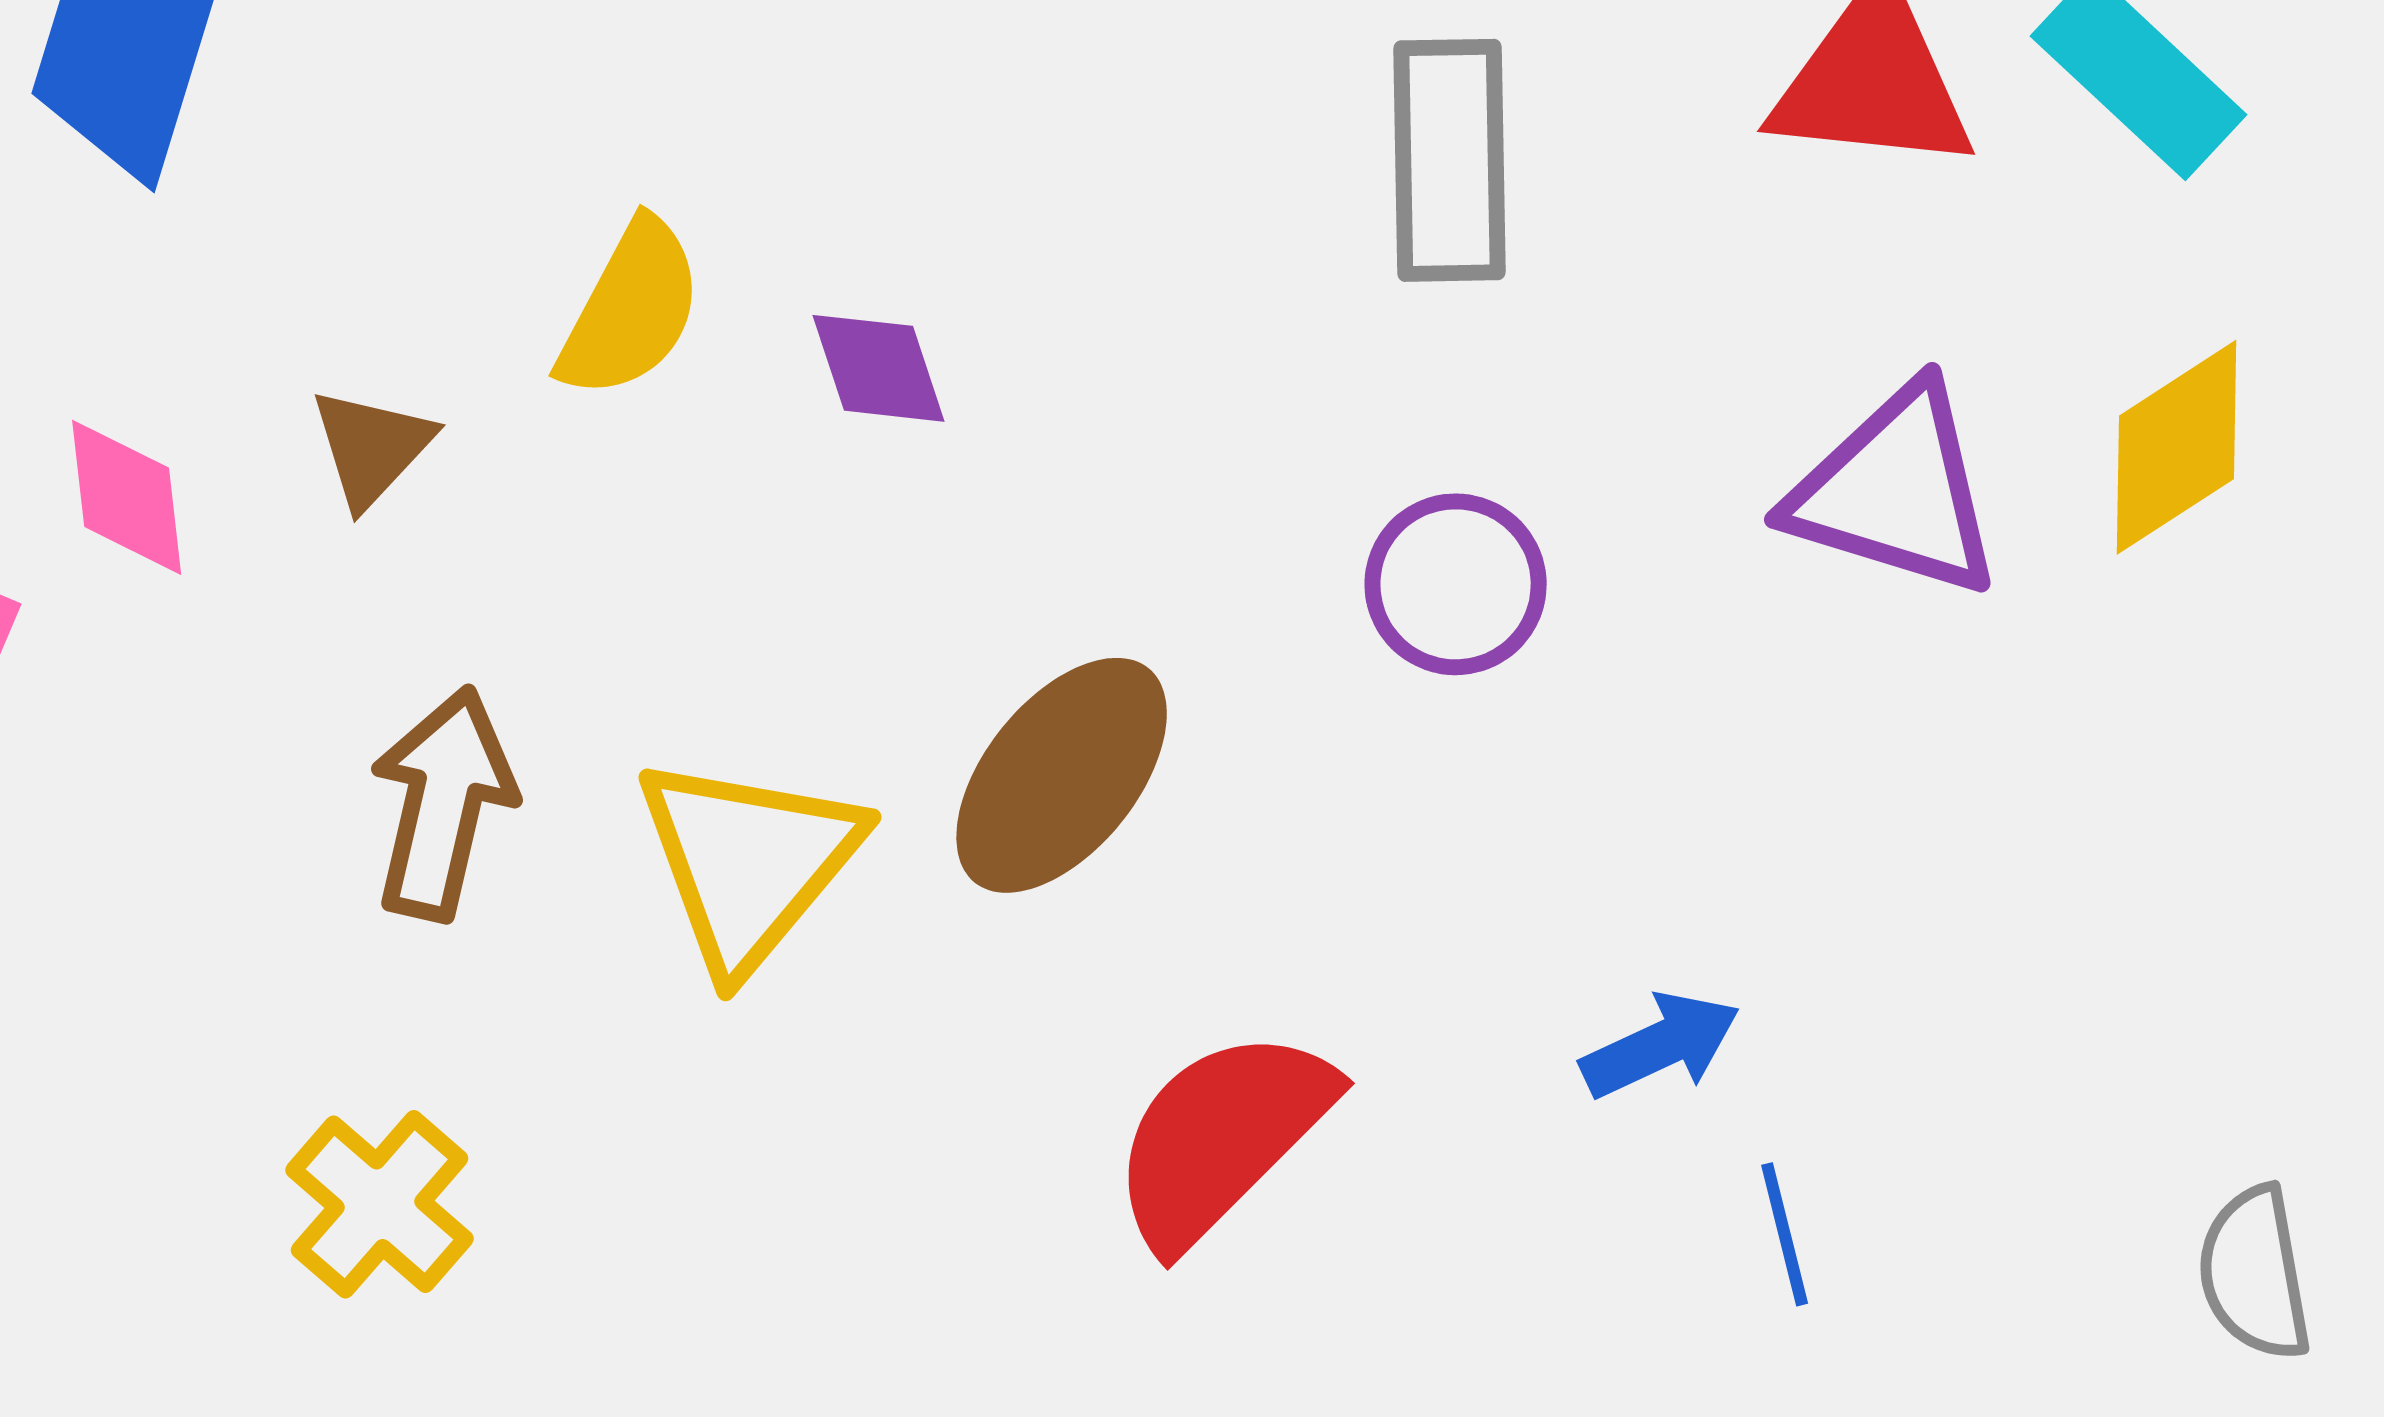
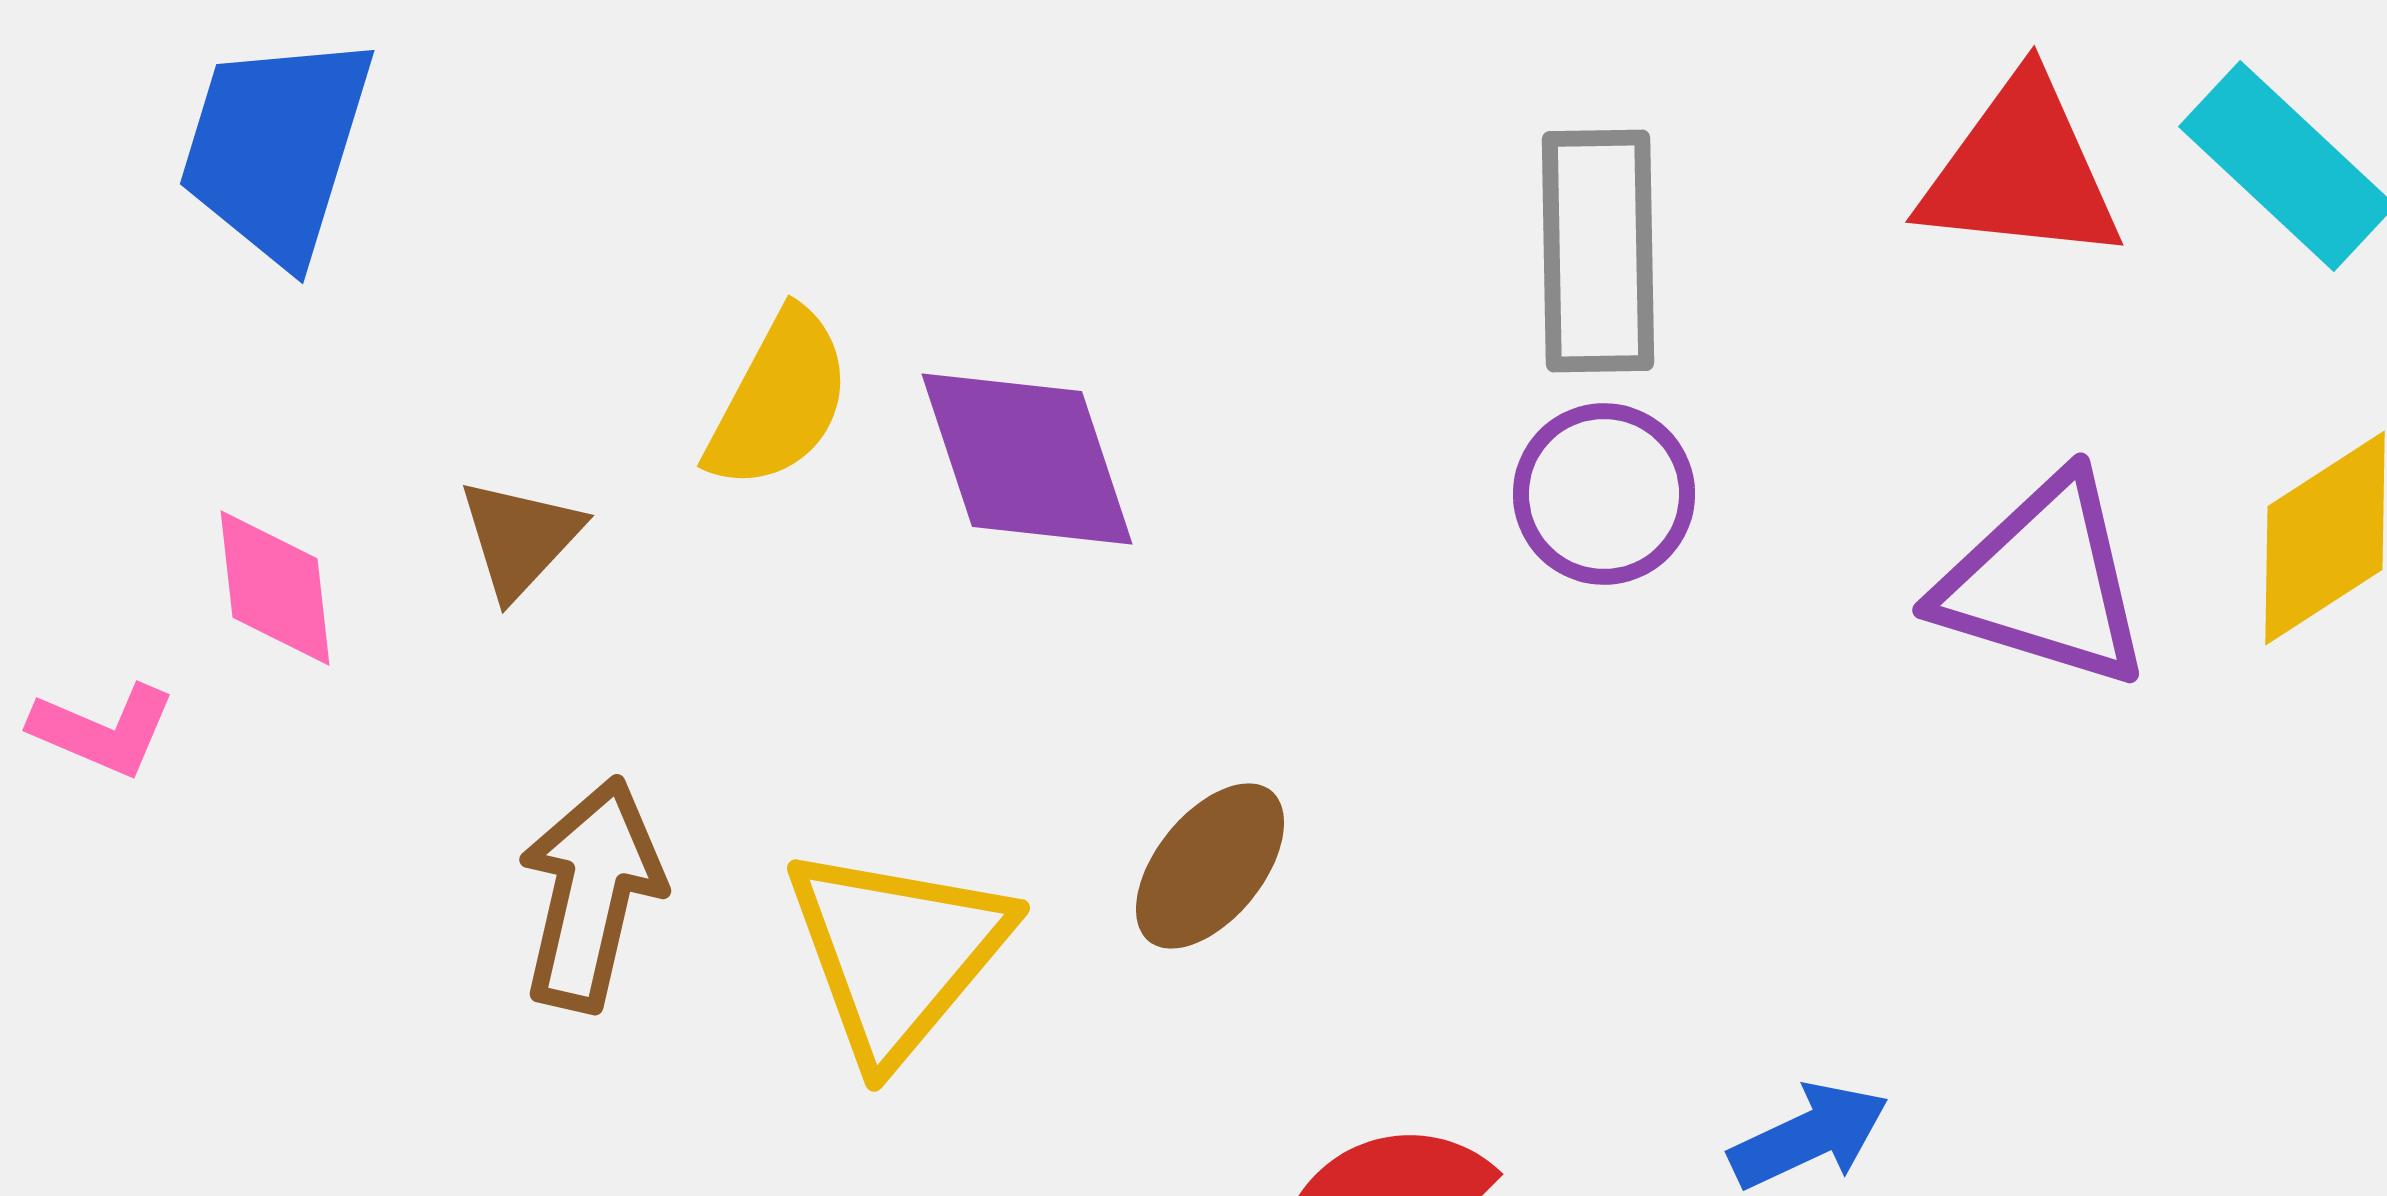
purple diamond: (879, 368) -> (1027, 459), size x1.6
purple circle: (1456, 584) -> (1604, 494), moved
brown ellipse: (1062, 775) -> (1210, 866), size x0.7

